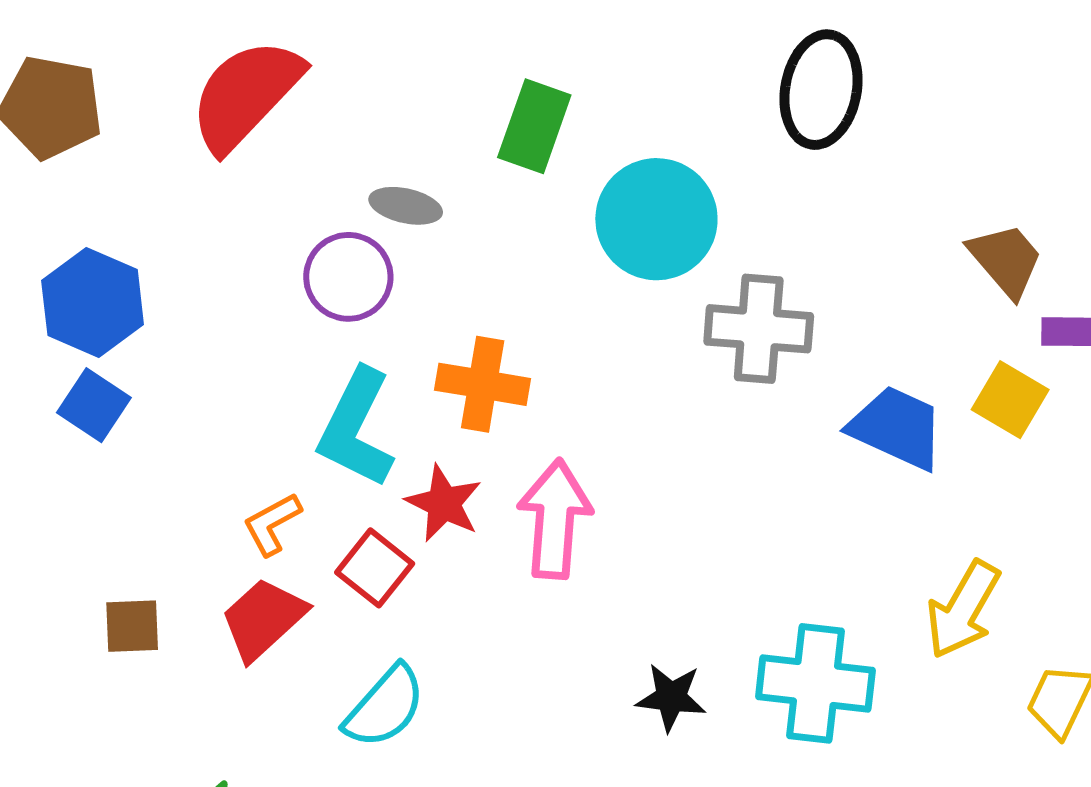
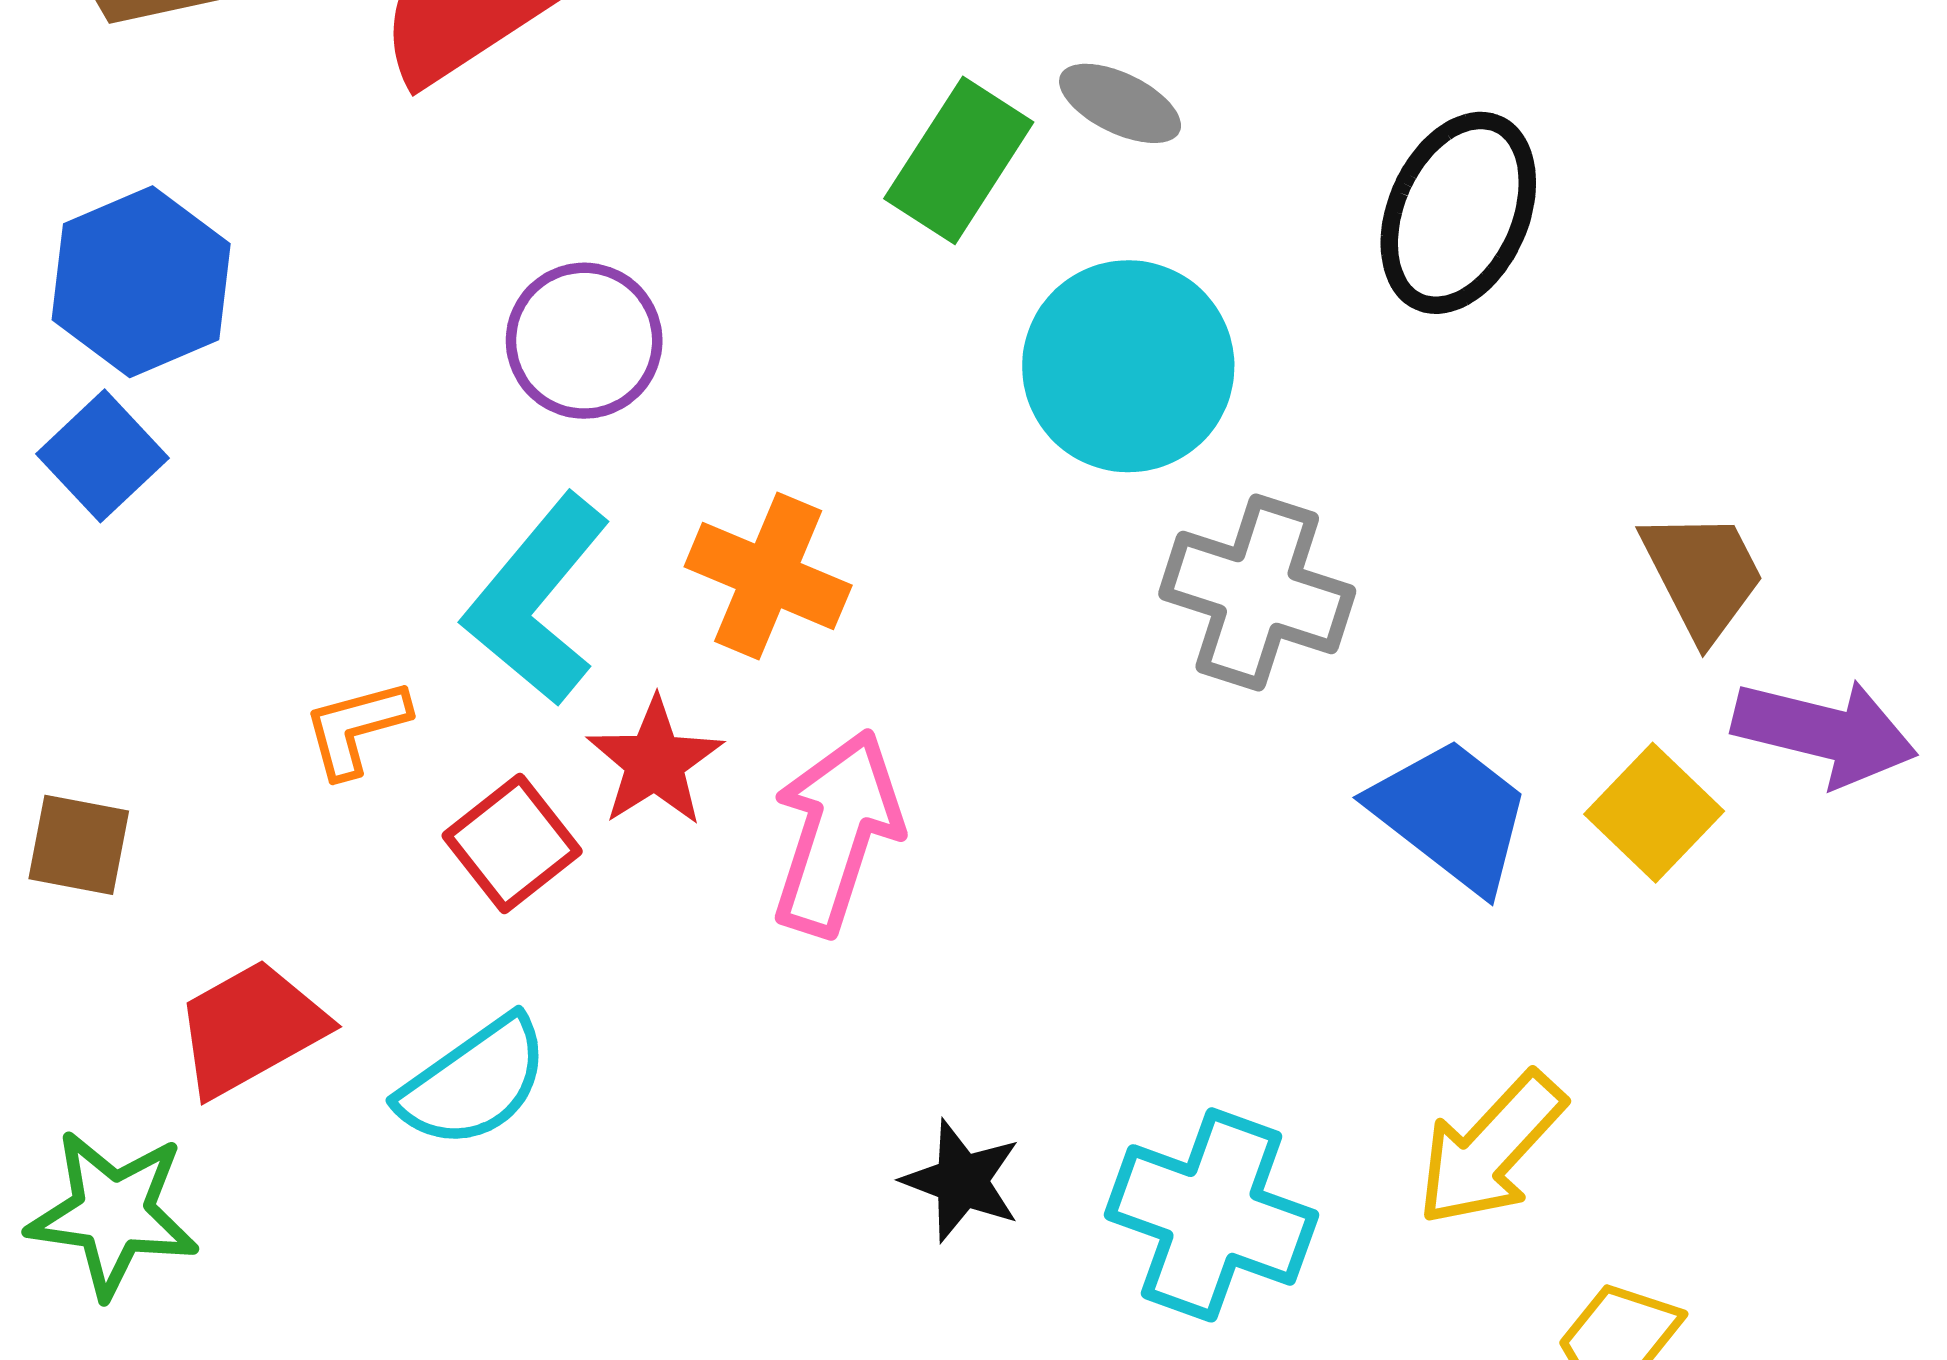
gray ellipse: (406, 206) -> (1120, 103), moved
red trapezoid: (263, 619) -> (251, 1028), moved

